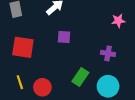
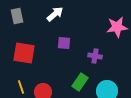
pink star: (118, 21) -> (117, 27), size x1.5
purple cross: (108, 53) -> (95, 56), moved

